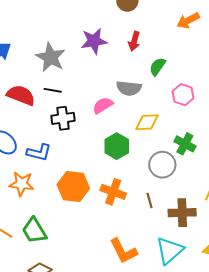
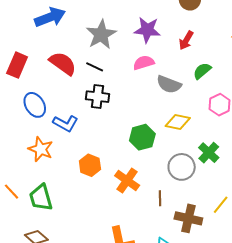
pink semicircle: (103, 105) -> (144, 63), moved
orange hexagon: (73, 187) -> (90, 165), size x0.7

